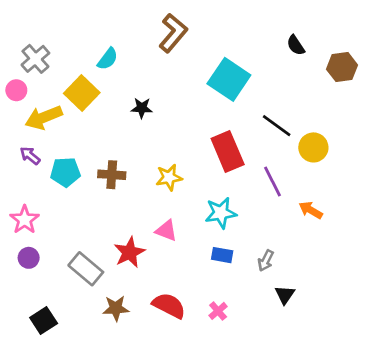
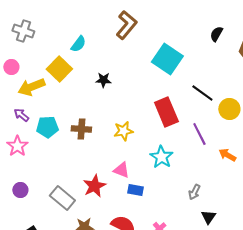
black semicircle: (296, 45) -> (216, 34), turned 63
gray cross: (35, 59) -> (23, 31), moved, turned -30
cyan star: (221, 213) -> (161, 157), turned -30
pink star: (25, 220) -> (17, 146), moved
blue rectangle: (222, 255) -> (135, 190), moved

